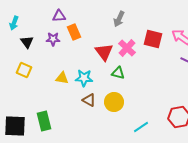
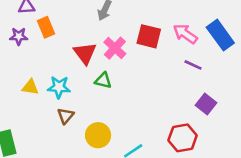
brown triangle: (89, 100) -> (65, 116), turned 40
yellow circle: (114, 102) -> (98, 135), moved

